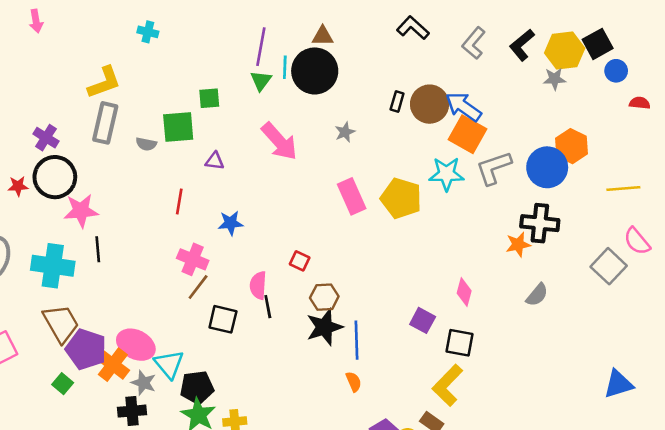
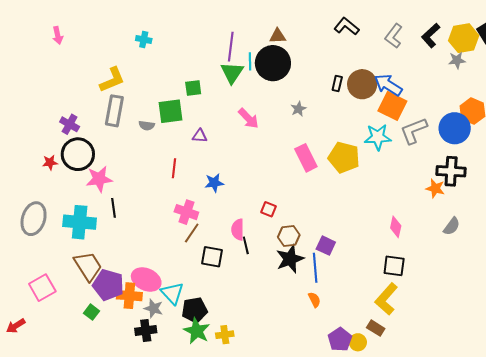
green triangle: (261, 81) -> (232, 73), size x1.4
pink arrow: (279, 141) -> (249, 118), size x0.7
orange star: (518, 244) -> (435, 188), turned 30
purple square: (423, 320) -> (326, 246), moved
orange cross: (113, 365) -> (129, 296), turned -30

